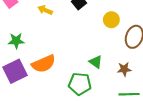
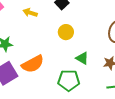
yellow circle: (111, 20) -> (66, 32), moved

